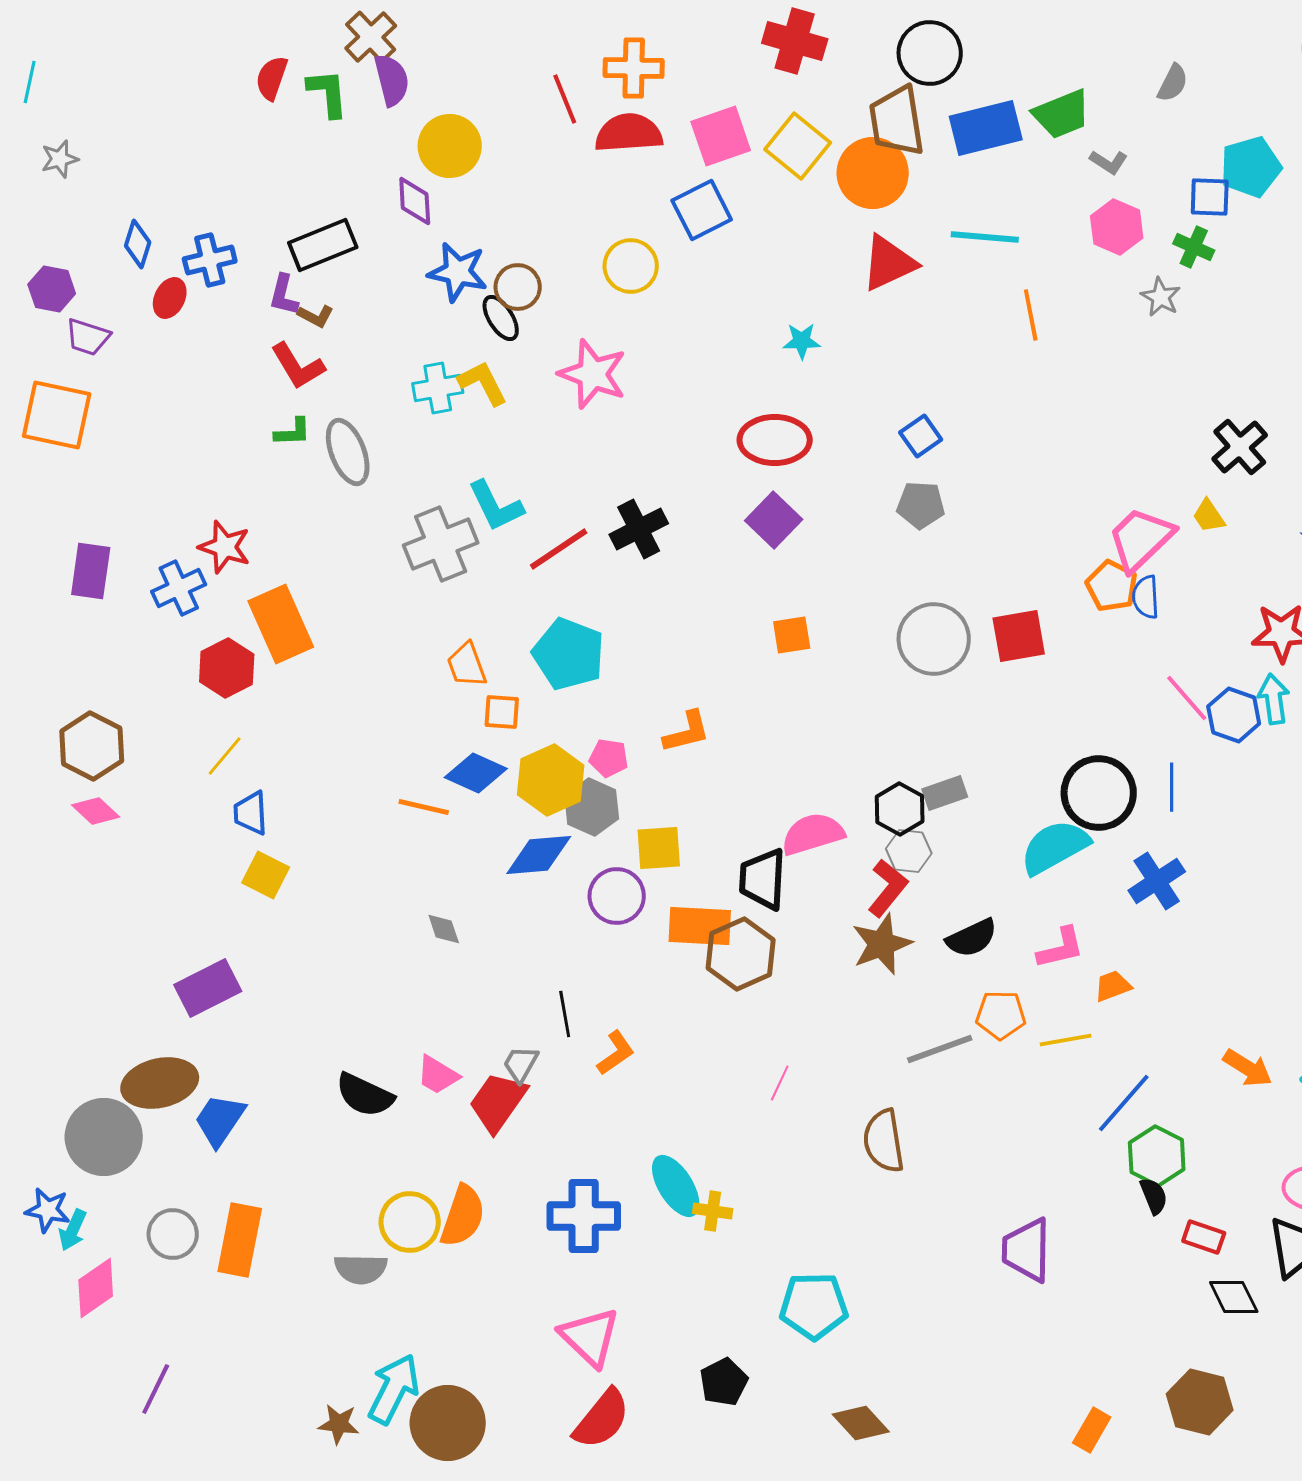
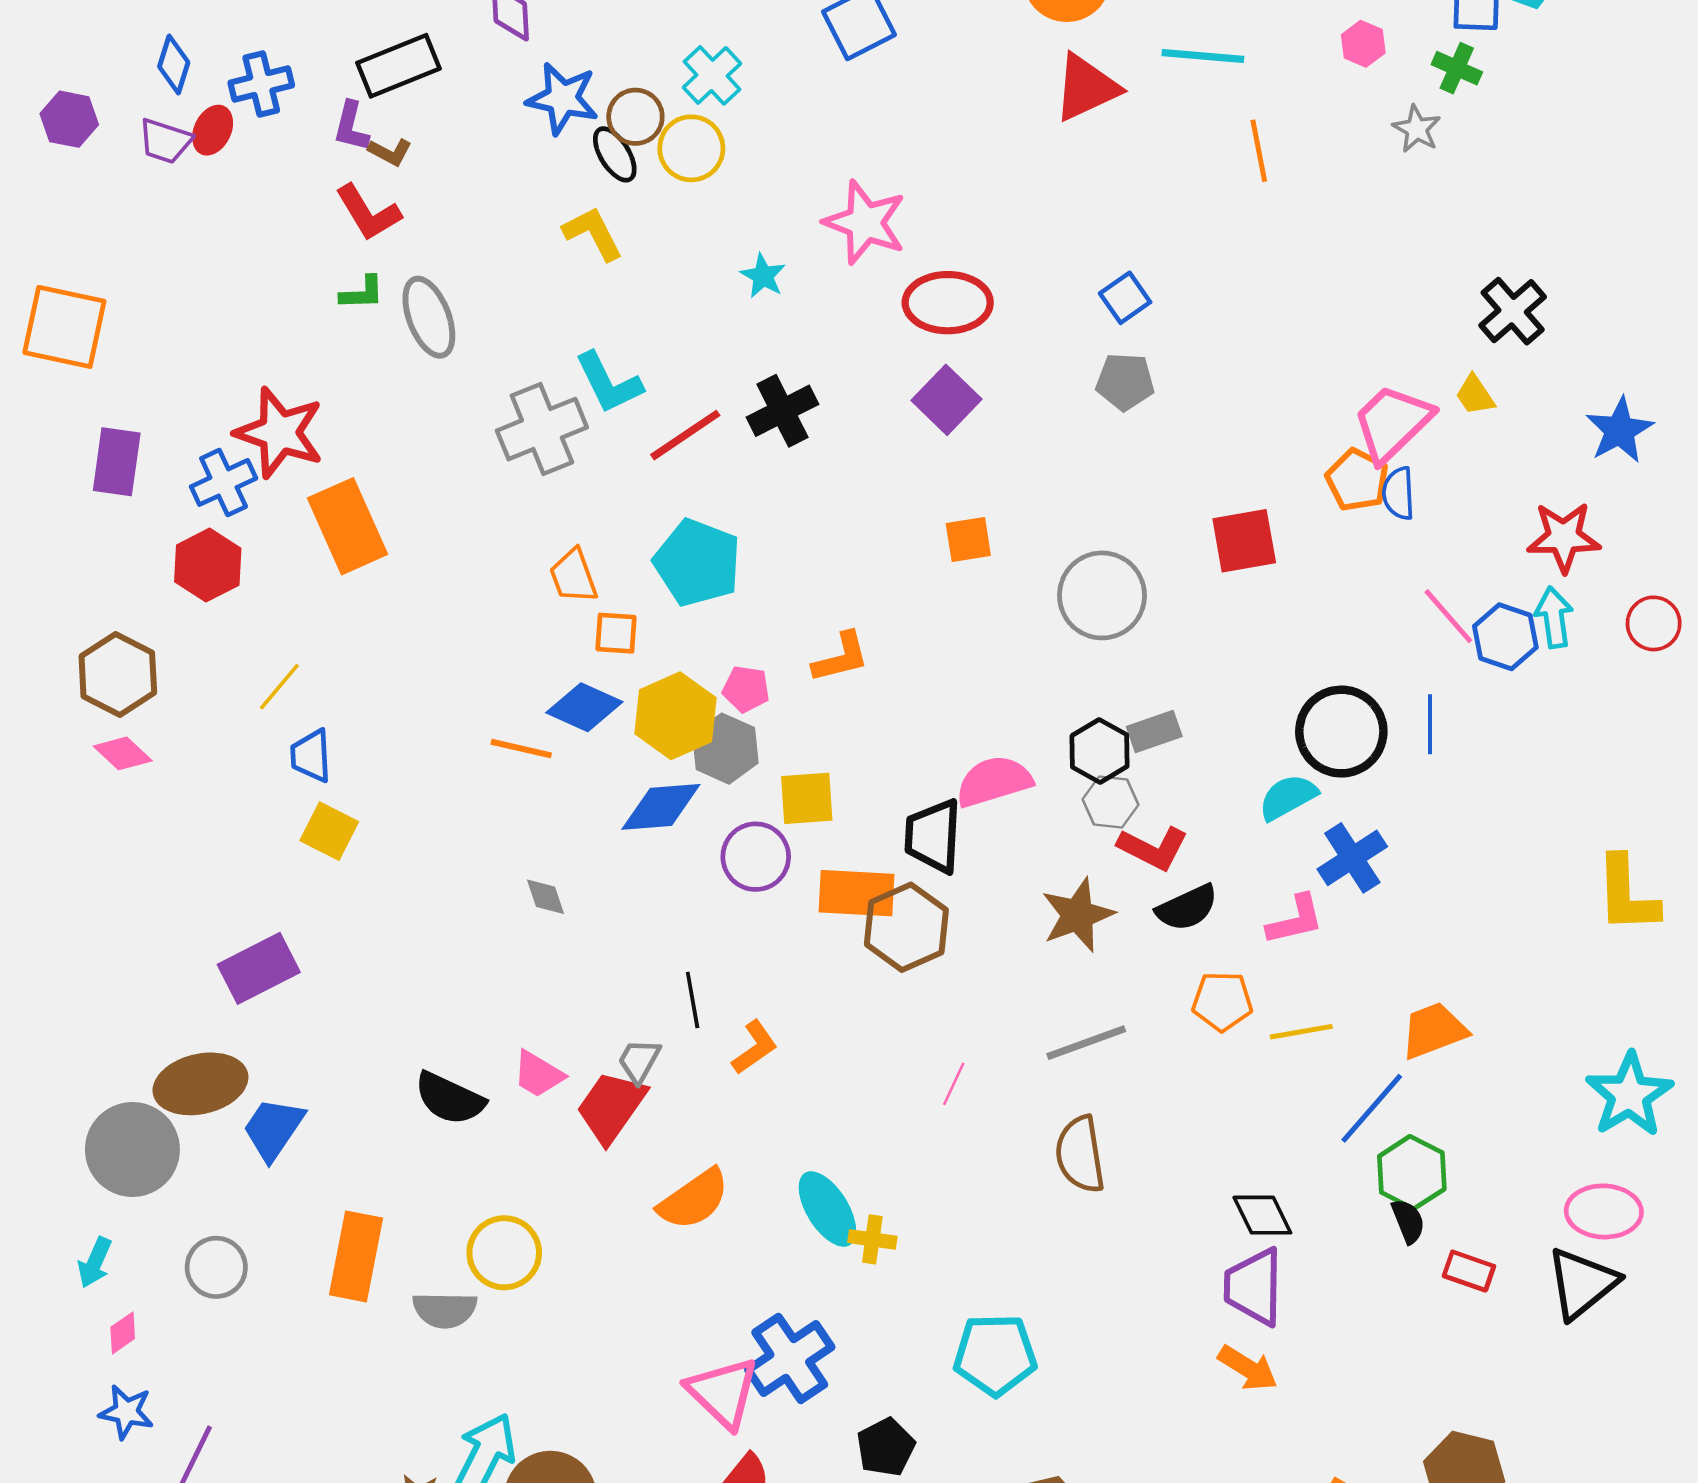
pink hexagon: (1117, 227) -> (1363, 44), size x0.7
yellow circle: (631, 266) -> (691, 148), moved
purple trapezoid: (88, 337) -> (165, 141), moved
cyan star: (802, 341) -> (763, 276), moved, turned 30
pink star: (593, 374) -> (865, 222), moved
cyan cross: (438, 388) -> (712, 75), moved, turned -33
orange square: (57, 415) -> (64, 327), moved
red star: (225, 547) -> (279, 433), size x1.4
gray circle: (934, 639) -> (1102, 595), moved
red hexagon: (227, 668) -> (208, 565), moved
cyan semicircle: (1055, 847) -> (1288, 797), size x0.7
blue cross: (1157, 881) -> (1352, 858), moved
red L-shape: (888, 888) -> (1153, 848), moved, turned 78
orange trapezoid: (1113, 986) -> (1434, 1030), moved, size x1.5
gray line: (940, 1049) -> (1086, 1043), moved
orange arrow: (1248, 1068) -> (1248, 1368), moved
blue star: (48, 1210) -> (126, 1412), moved
orange semicircle: (463, 1216) -> (694, 1199), moved, turned 36
blue cross: (584, 1216) -> (790, 1358), moved, turned -34
orange rectangle: (240, 1240) -> (356, 1256), moved
pink diamond: (96, 1288) -> (123, 1333), size x0.6
black diamond: (1234, 1297) -> (1262, 1215), moved

